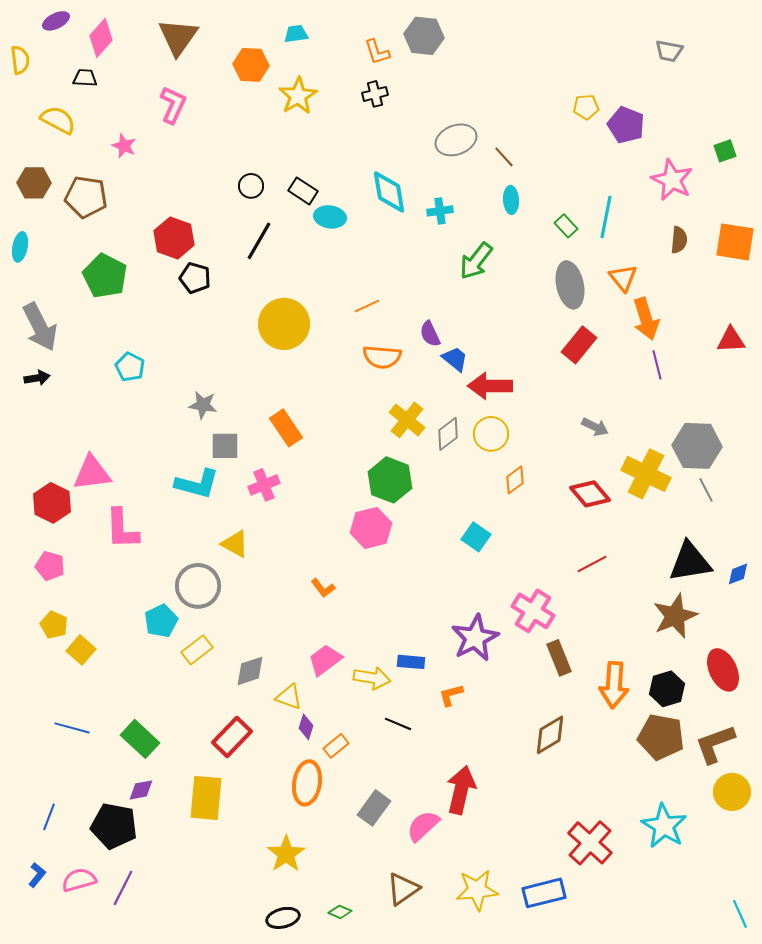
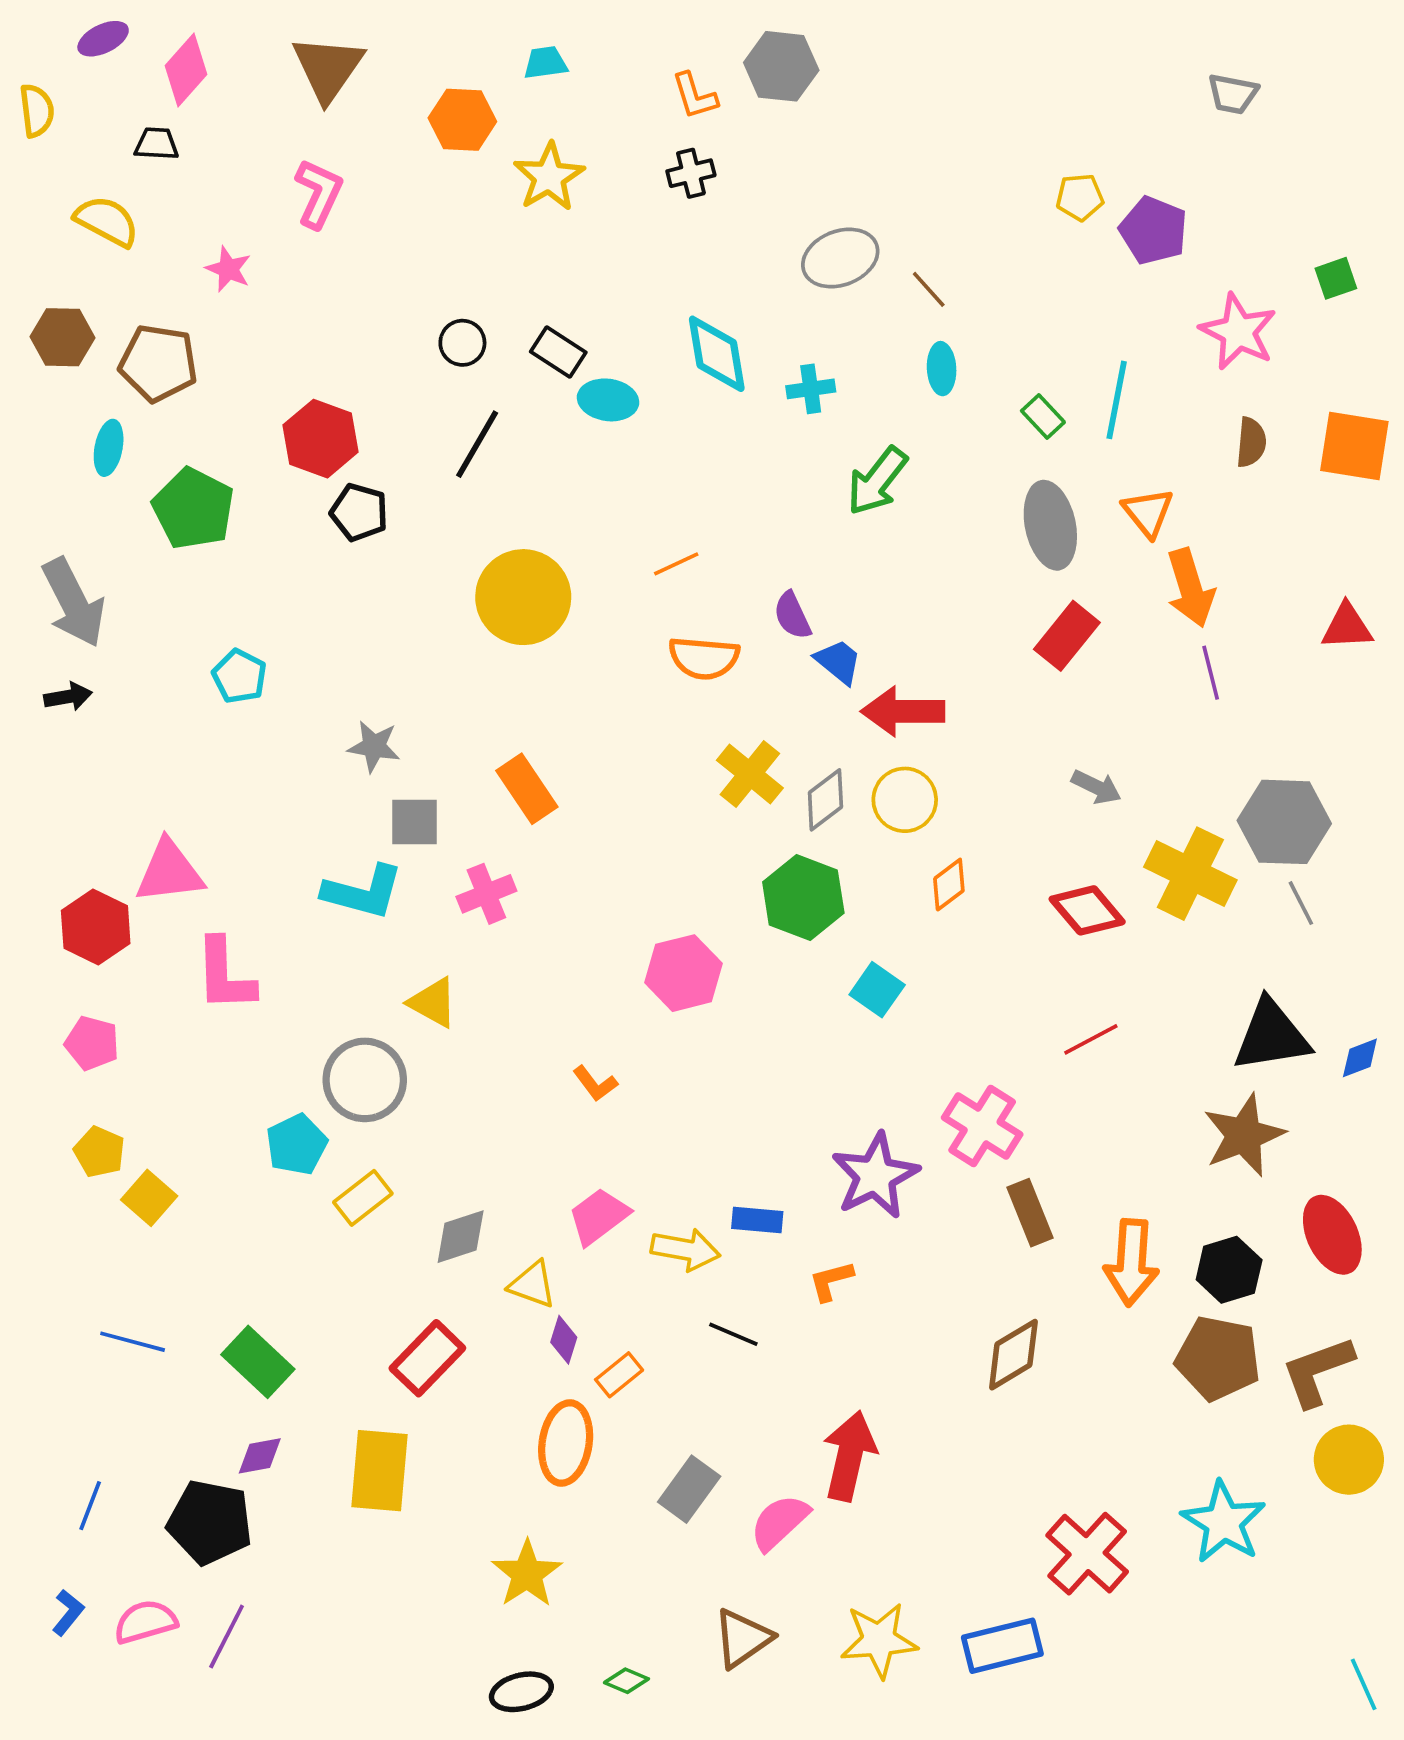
cyan ellipse: (20, 247) -> (109, 448), moved
green hexagon: (390, 480) -> (803, 897), moved

